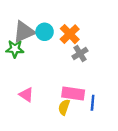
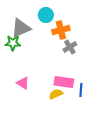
cyan circle: (45, 32) -> (46, 15), moved
orange cross: (70, 34) -> (61, 30), turned 30
yellow semicircle: (64, 107) -> (56, 94), turned 48

